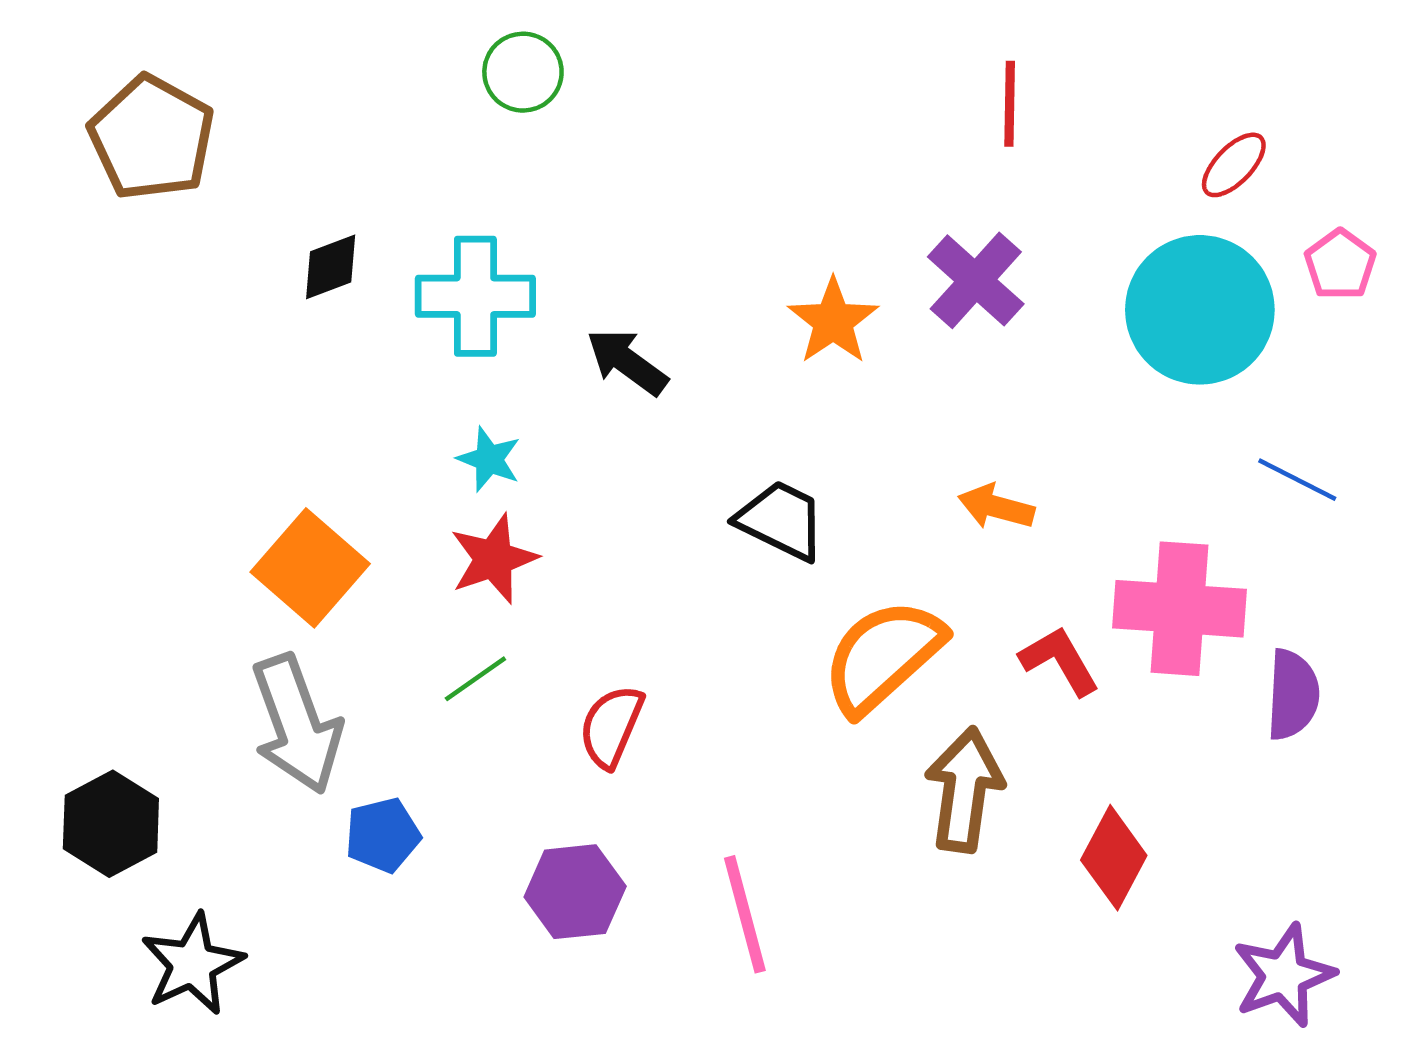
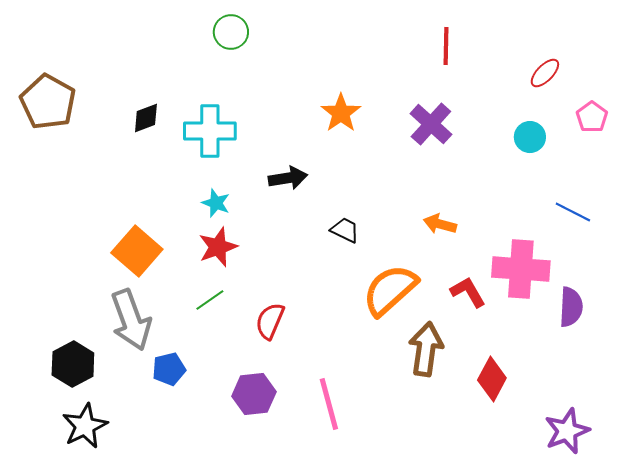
brown pentagon: (152, 138) -> (48, 102), moved
cyan circle: (1200, 310) -> (530, 137), size x0.5
orange star: (833, 321) -> (341, 113), moved
black arrow: (627, 362) -> (288, 178), moved, turned 135
black trapezoid: (781, 520) -> (345, 230), size x0.7
black hexagon: (111, 824) -> (73, 364), moved

